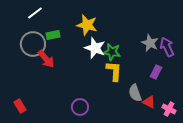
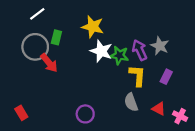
green rectangle: (53, 35) -> (56, 37), turned -64
purple arrow: (167, 47) -> (140, 50), moved
yellow L-shape: (114, 71) -> (137, 76), moved
gray semicircle: (135, 93) -> (131, 102), moved

